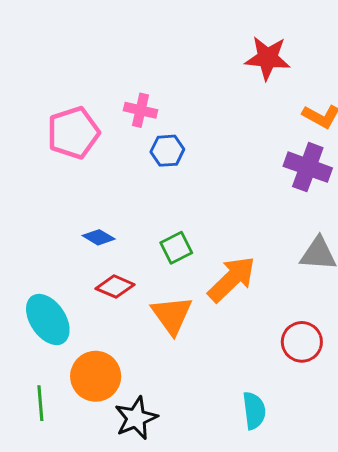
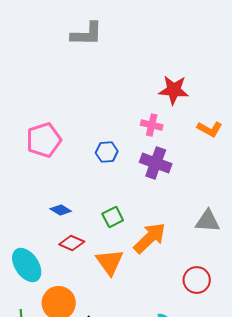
pink cross: (140, 110) -> (152, 125), moved
purple cross: (308, 167) -> (156, 163), moved

